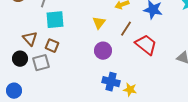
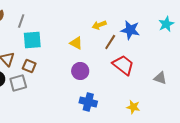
yellow triangle: (99, 23) -> (76, 43), turned -40
brown line: (126, 29) -> (110, 42), moved
yellow star: (130, 90) -> (133, 107), moved

